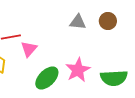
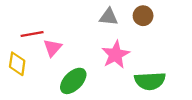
pink star: (78, 70) -> (116, 55), moved

